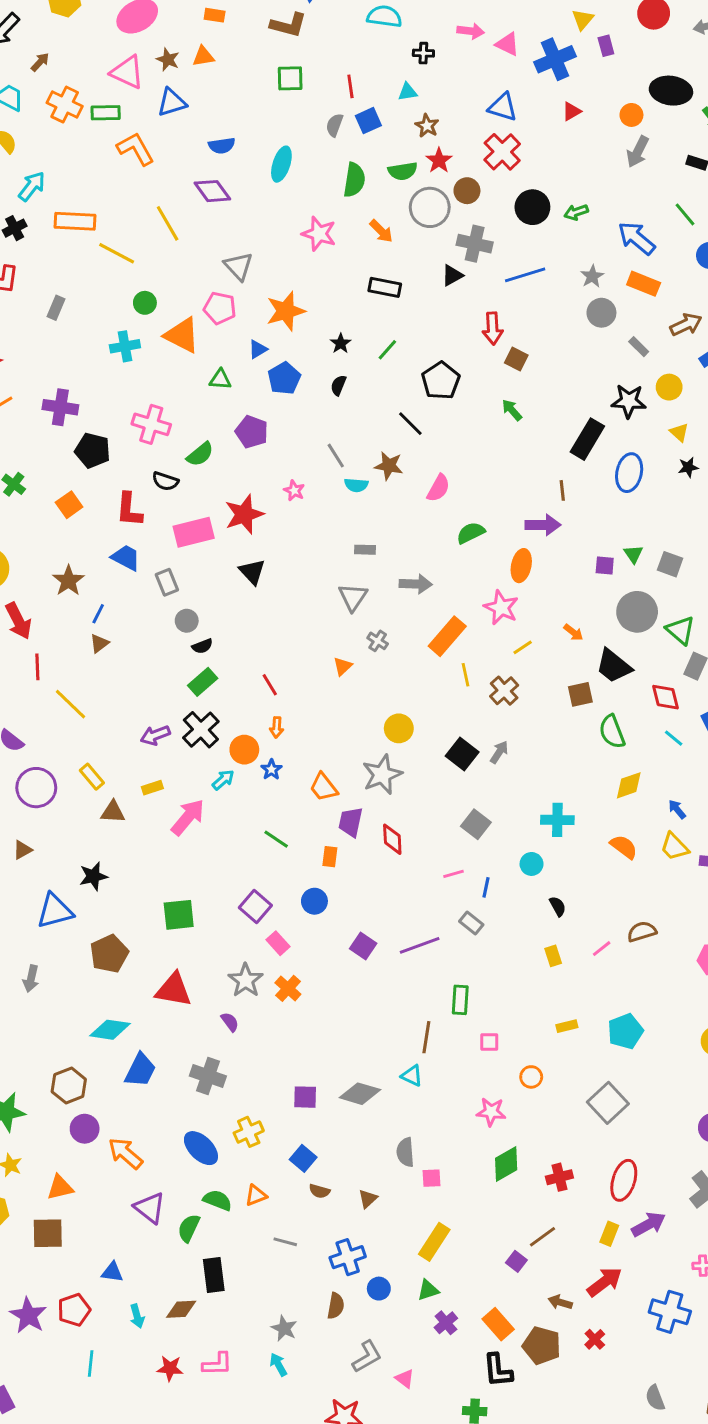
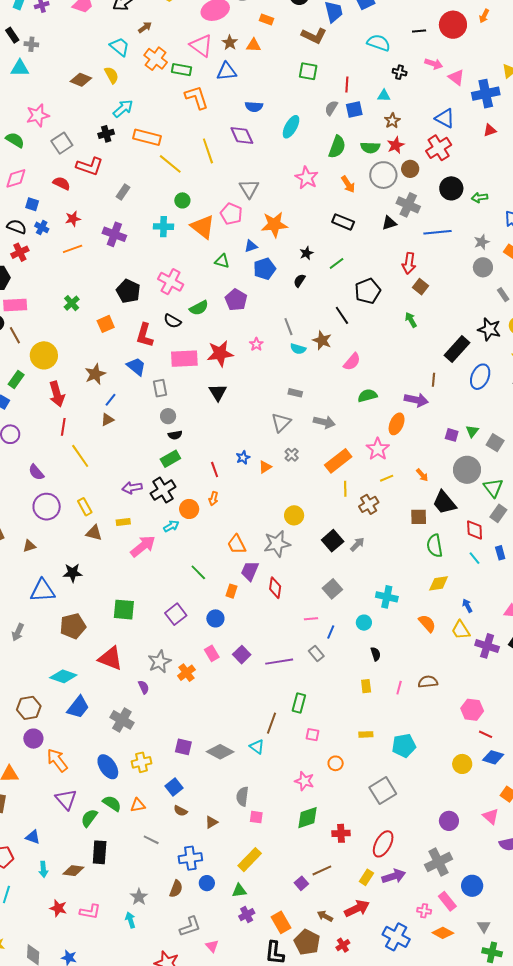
purple cross: (60, 407) -> (114, 234), moved
blue star: (271, 770) -> (243, 458), moved
pink rectangle: (278, 943) -> (212, 653), moved
pink line: (602, 949) -> (399, 688), turned -48

